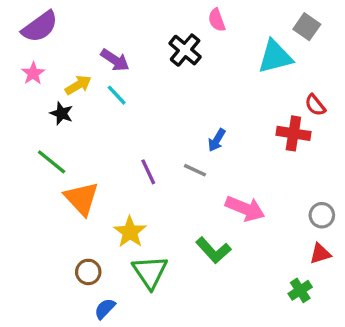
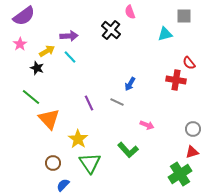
gray square: (307, 27) -> (184, 16), turned -35
cyan triangle: (275, 57) -> (165, 34), size x0.7
purple arrow: (115, 60) -> (69, 36), turned -36
pink arrow: (245, 209) -> (147, 125), size x0.6
green cross: (300, 290) -> (180, 174), size x1.6

